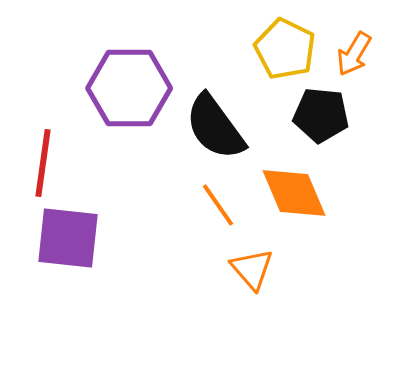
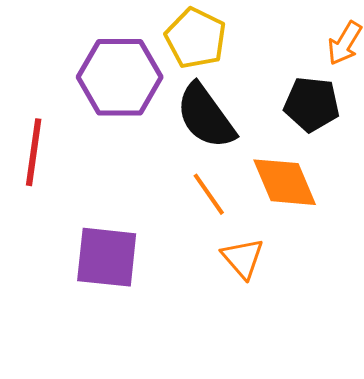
yellow pentagon: (285, 49) -> (196, 38), moved
purple square: (68, 238) -> (107, 257), moved

